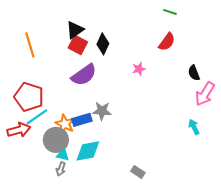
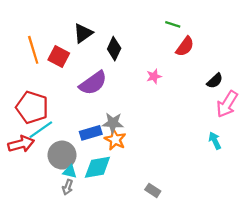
green line: (170, 12) -> (173, 24), moved
red square: (78, 45) -> (59, 56), moved
black semicircle: (194, 73) -> (215, 81), turned -112
orange star: (65, 124) -> (115, 140), moved

